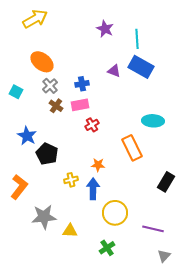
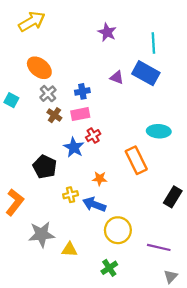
cyan line: (137, 39) -> (153, 43), moved
blue star: (27, 136) -> (74, 147), moved
blue arrow: (93, 189) -> (94, 204), turned -70

